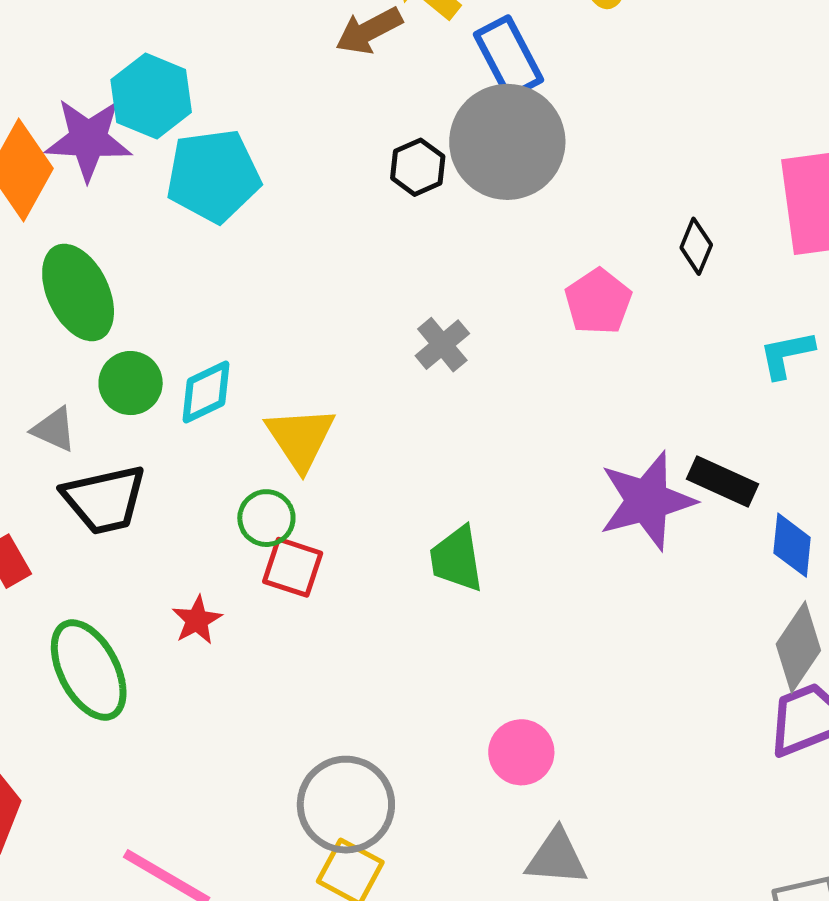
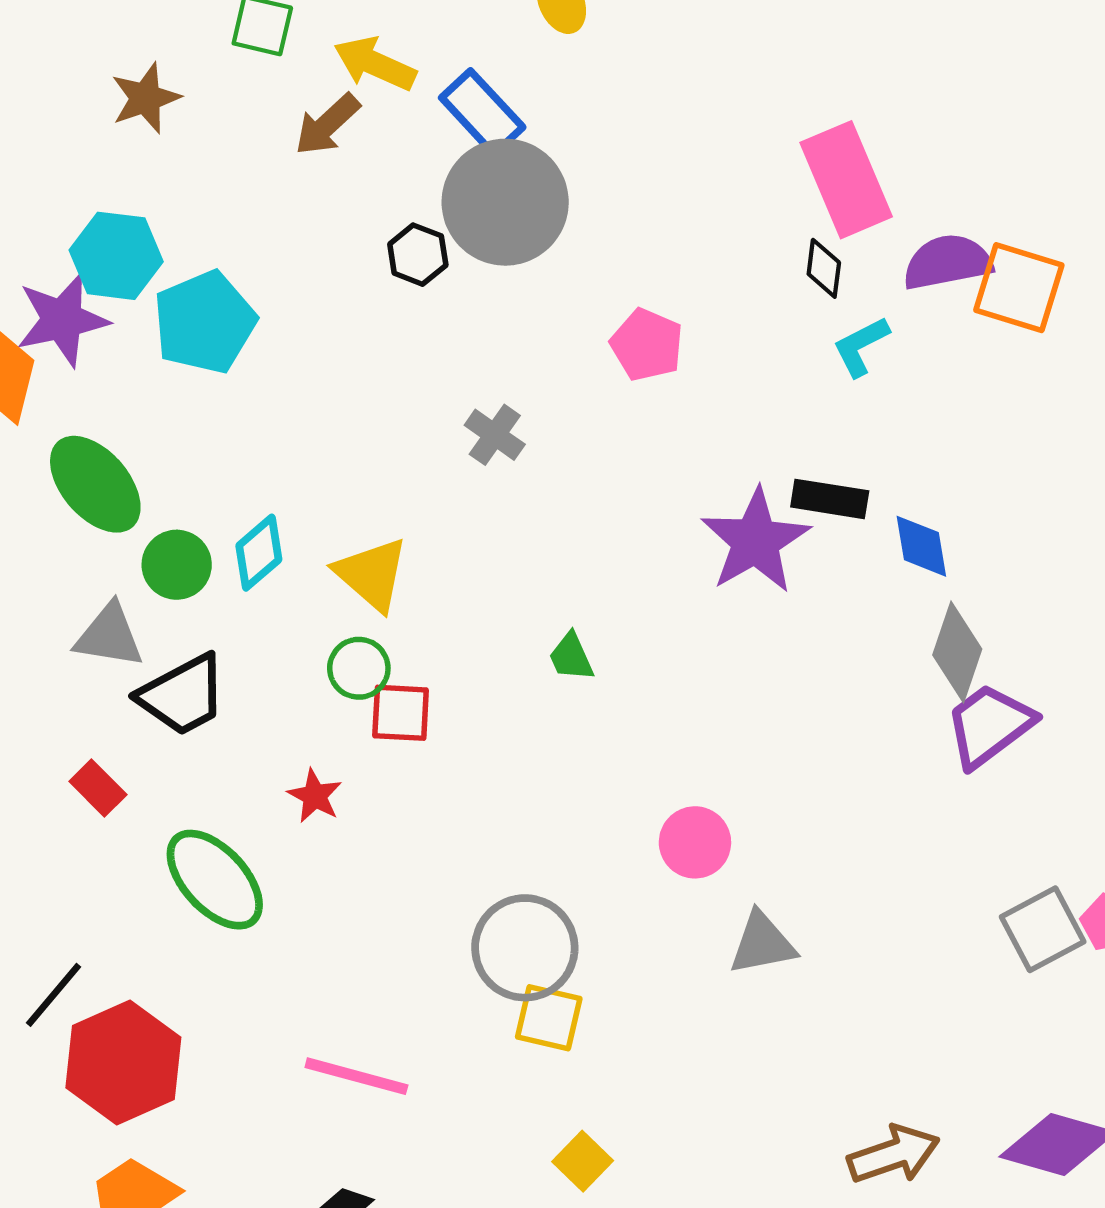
black diamond: (696, 246) -> (824, 268), moved
gray triangle: (54, 429) -> (109, 636), size x1.4
green trapezoid: (457, 559) -> (571, 657), size x0.7

